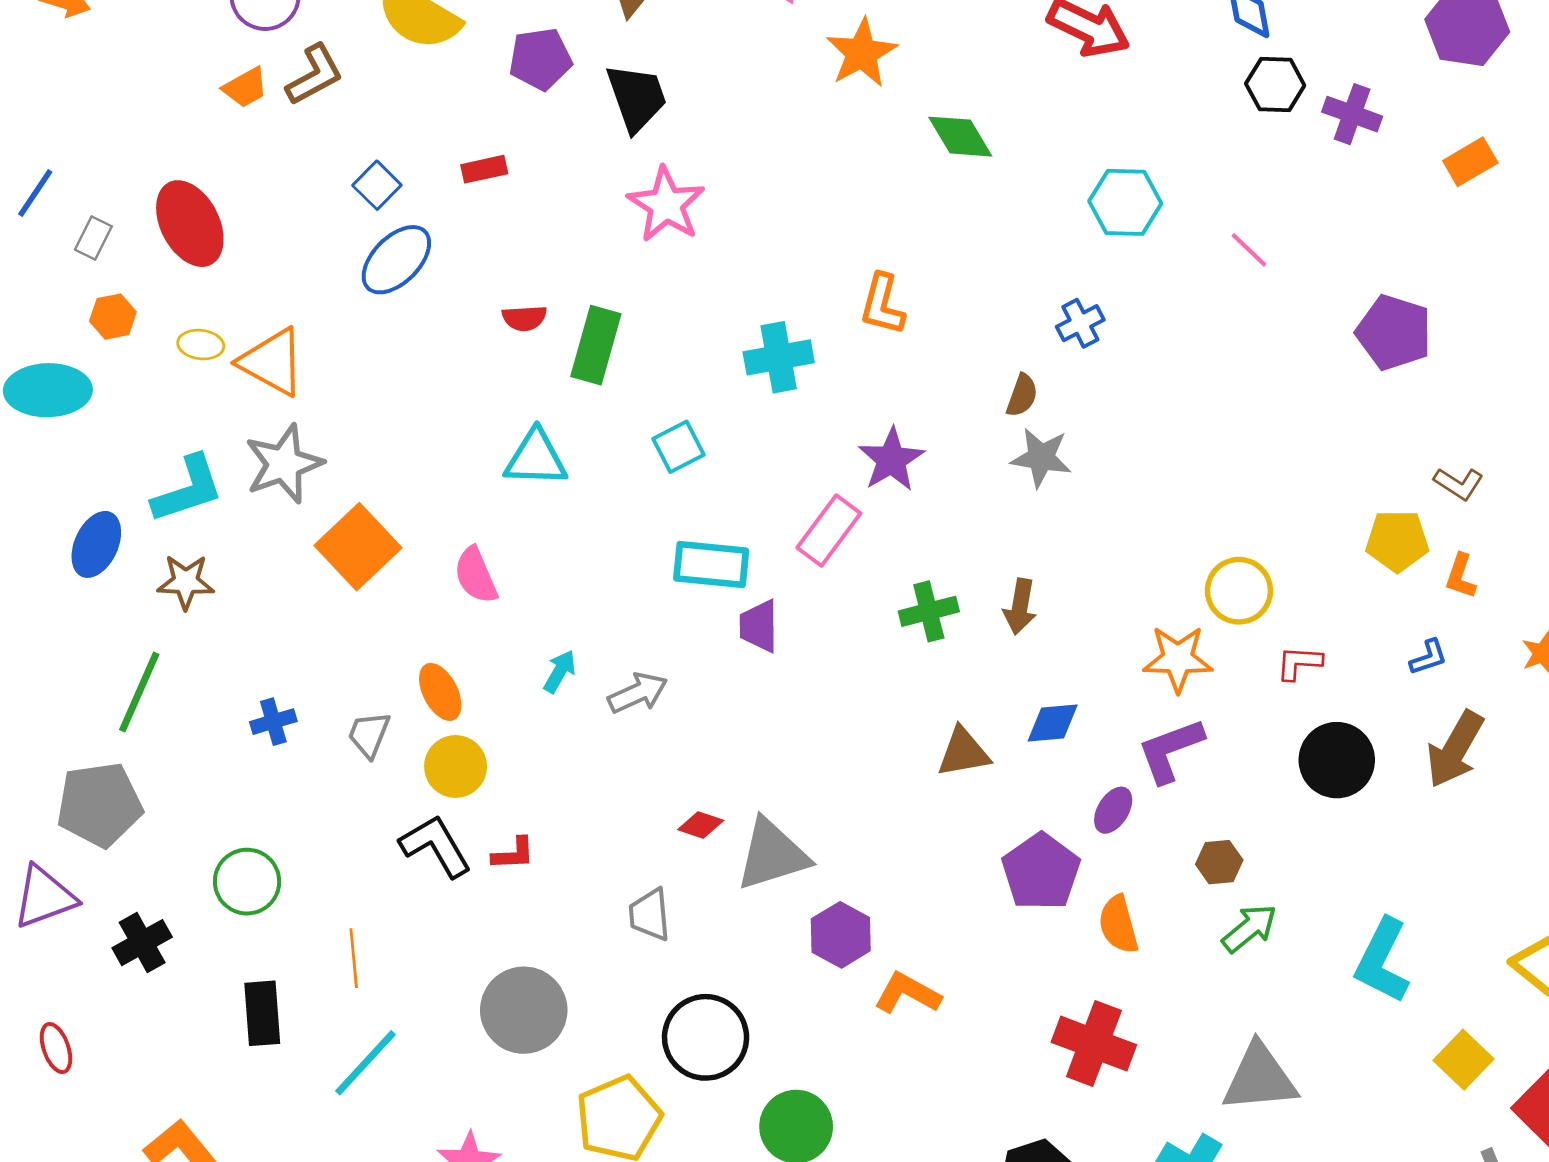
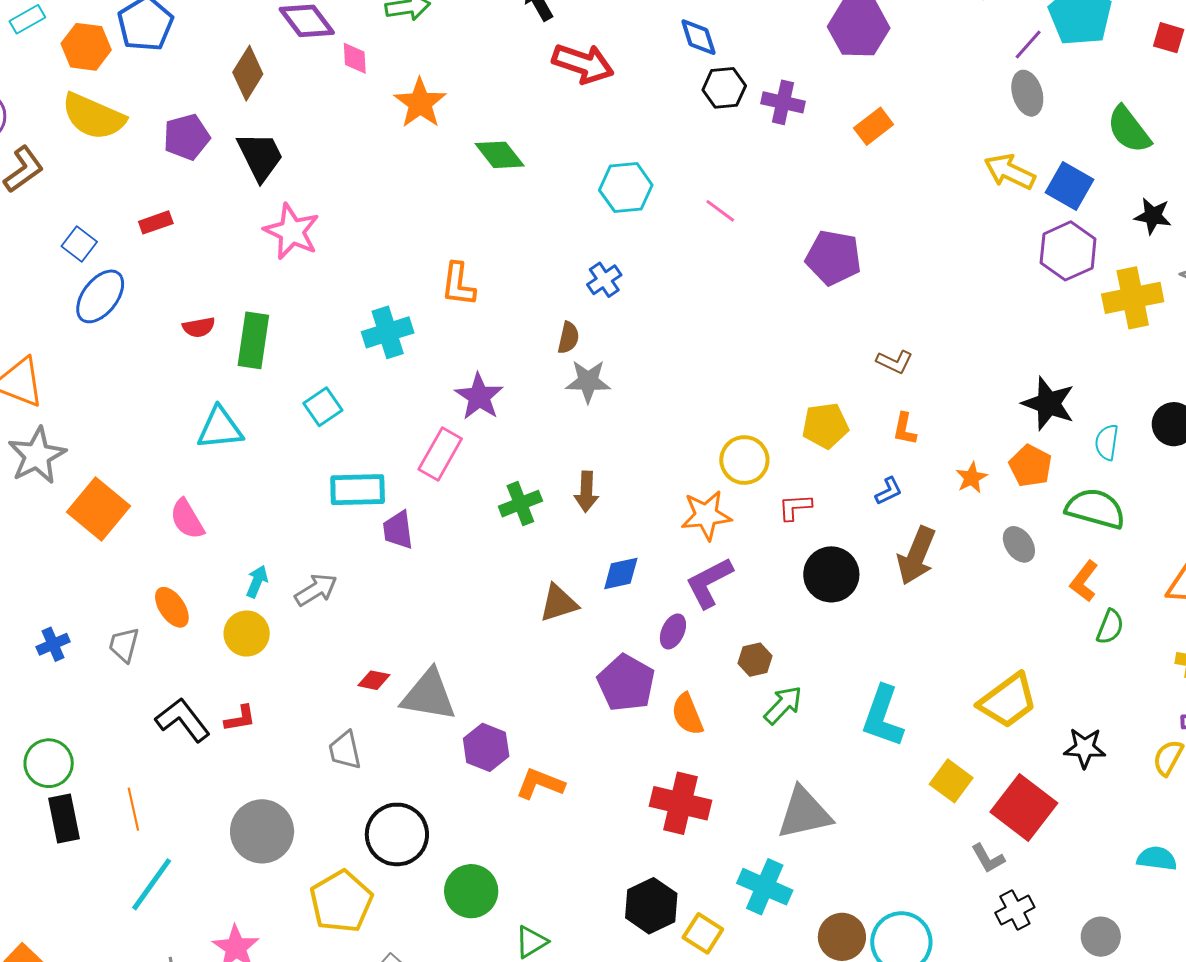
yellow pentagon: (1397, 541) -> (825, 426), moved
yellow circle: (456, 766) -> (247, 634), moved
gray triangle: (772, 855) -> (429, 695), turned 34
black rectangle: (262, 1013) -> (64, 819), moved

